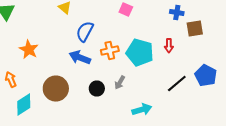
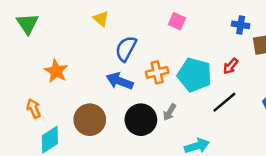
red arrow: (169, 46) -> (231, 66), turned 40
black line: (177, 84) -> (224, 102), moved
black circle: (97, 88) -> (141, 120), size x1.6

